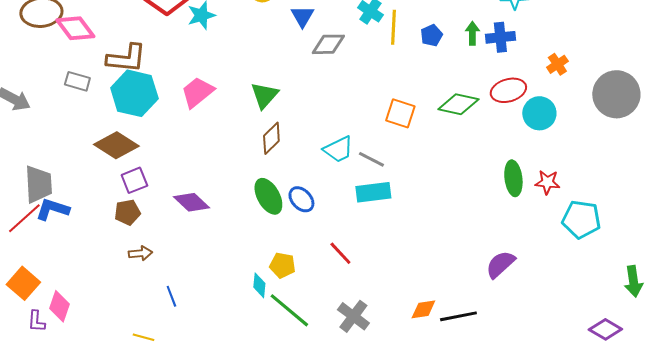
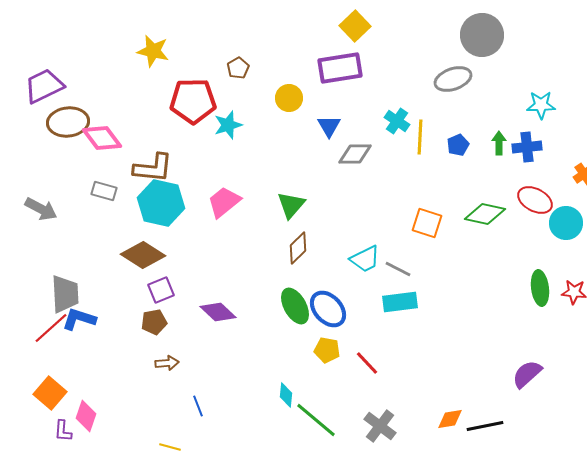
red ellipse: (508, 90) -> (535, 200), turned 44
blue ellipse: (301, 199) -> (328, 309), size x1.4
yellow pentagon: (282, 265) -> (327, 350), moved

